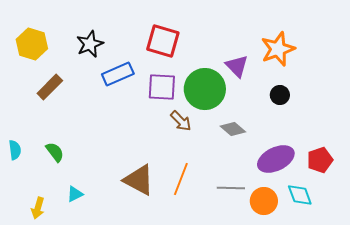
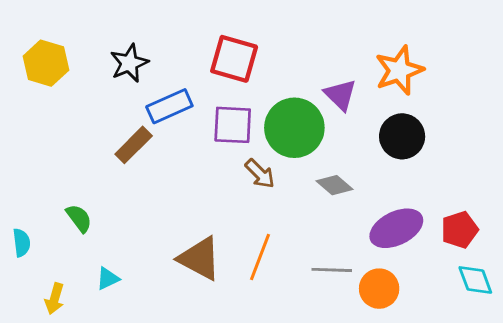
brown rectangle: (50, 87) -> (134, 145), moved
black circle: (280, 95) -> (402, 136), size x1.6
cyan semicircle: (15, 150) -> (22, 243), moved
cyan diamond: (300, 195) -> (475, 280), moved

